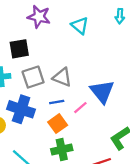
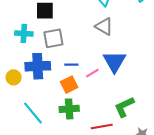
gray triangle: (62, 77) -> (104, 26), moved
blue cross: (21, 109) -> (38, 66), turned -30

